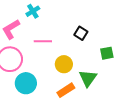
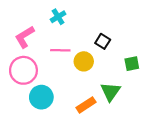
cyan cross: (33, 11) -> (58, 17), moved
yellow circle: (64, 64) -> (84, 61), moved

